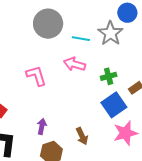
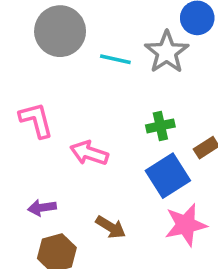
pink arrow: (74, 64) -> (89, 153), moved
purple arrow: (42, 126) -> (42, 208), turned -112
brown arrow: (82, 136) -> (111, 227), turned -36

